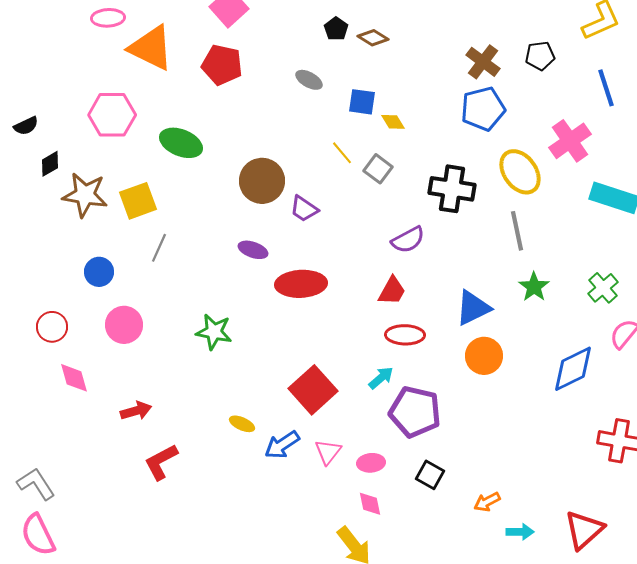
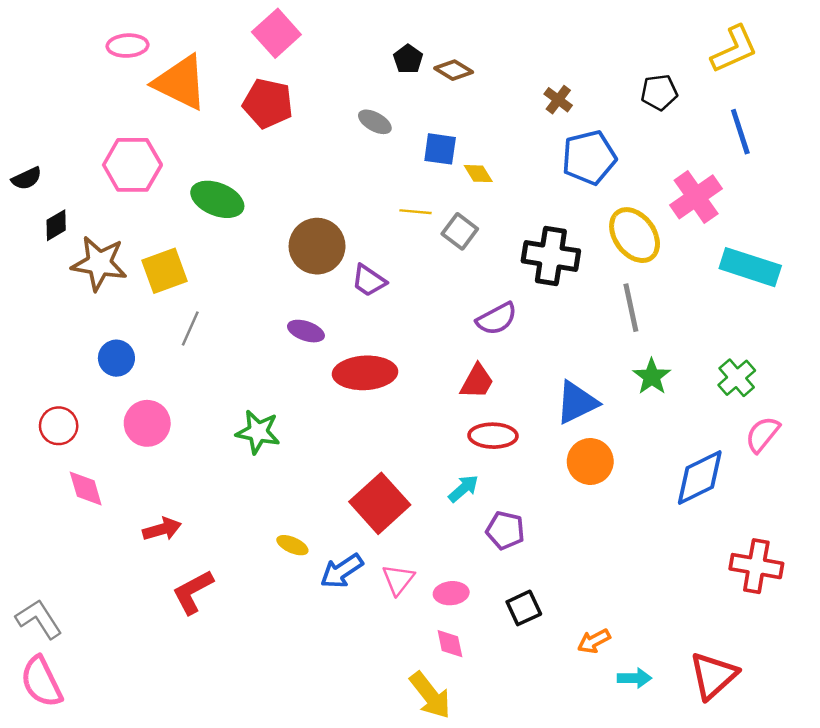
brown cross: (483, 62) -> (558, 100), moved, size x0.7
yellow line: (342, 153) -> (415, 212), turned -45
purple pentagon: (415, 412) -> (505, 530), size x0.6
black square: (430, 475) -> (524, 608), turned 36

